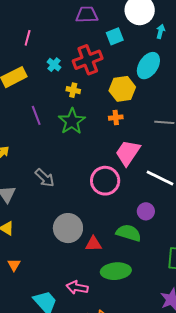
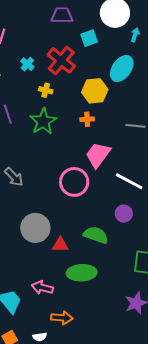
red cross: (88, 60) -> (61, 60), turned -32
purple circle: (146, 211) -> (124, 214), moved

